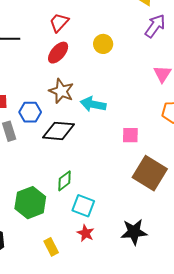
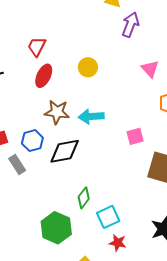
yellow circle: (103, 44) -> (88, 67), moved
cyan square: (83, 206) -> (108, 217), turned -30

